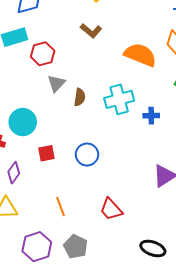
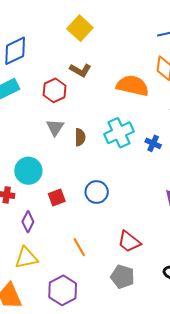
red hexagon: (43, 54) -> (55, 90), moved
blue cross: (151, 116) -> (153, 143), turned 35
gray pentagon: (76, 247) -> (123, 277), moved

